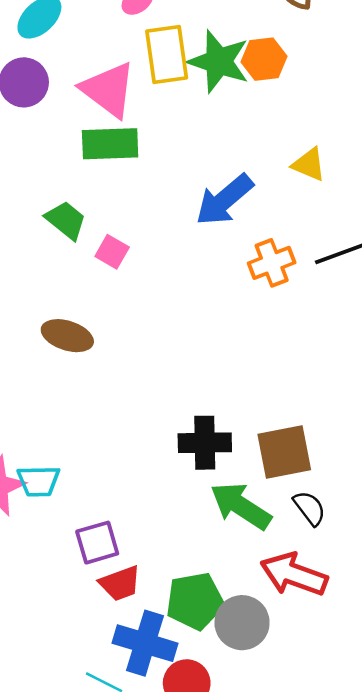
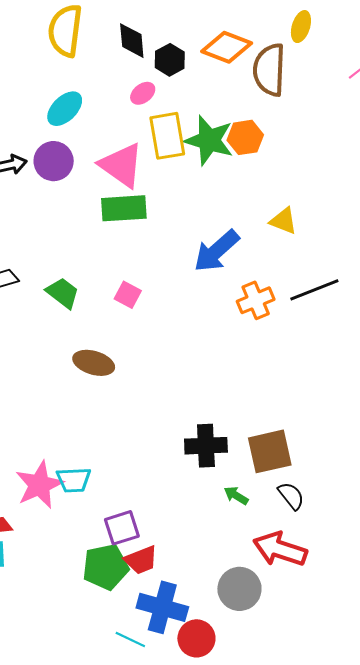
green trapezoid: (66, 220) -> (63, 293), moved
green arrow: (241, 506) -> (236, 496), size x0.5
green pentagon: (195, 601) -> (106, 567), moved

